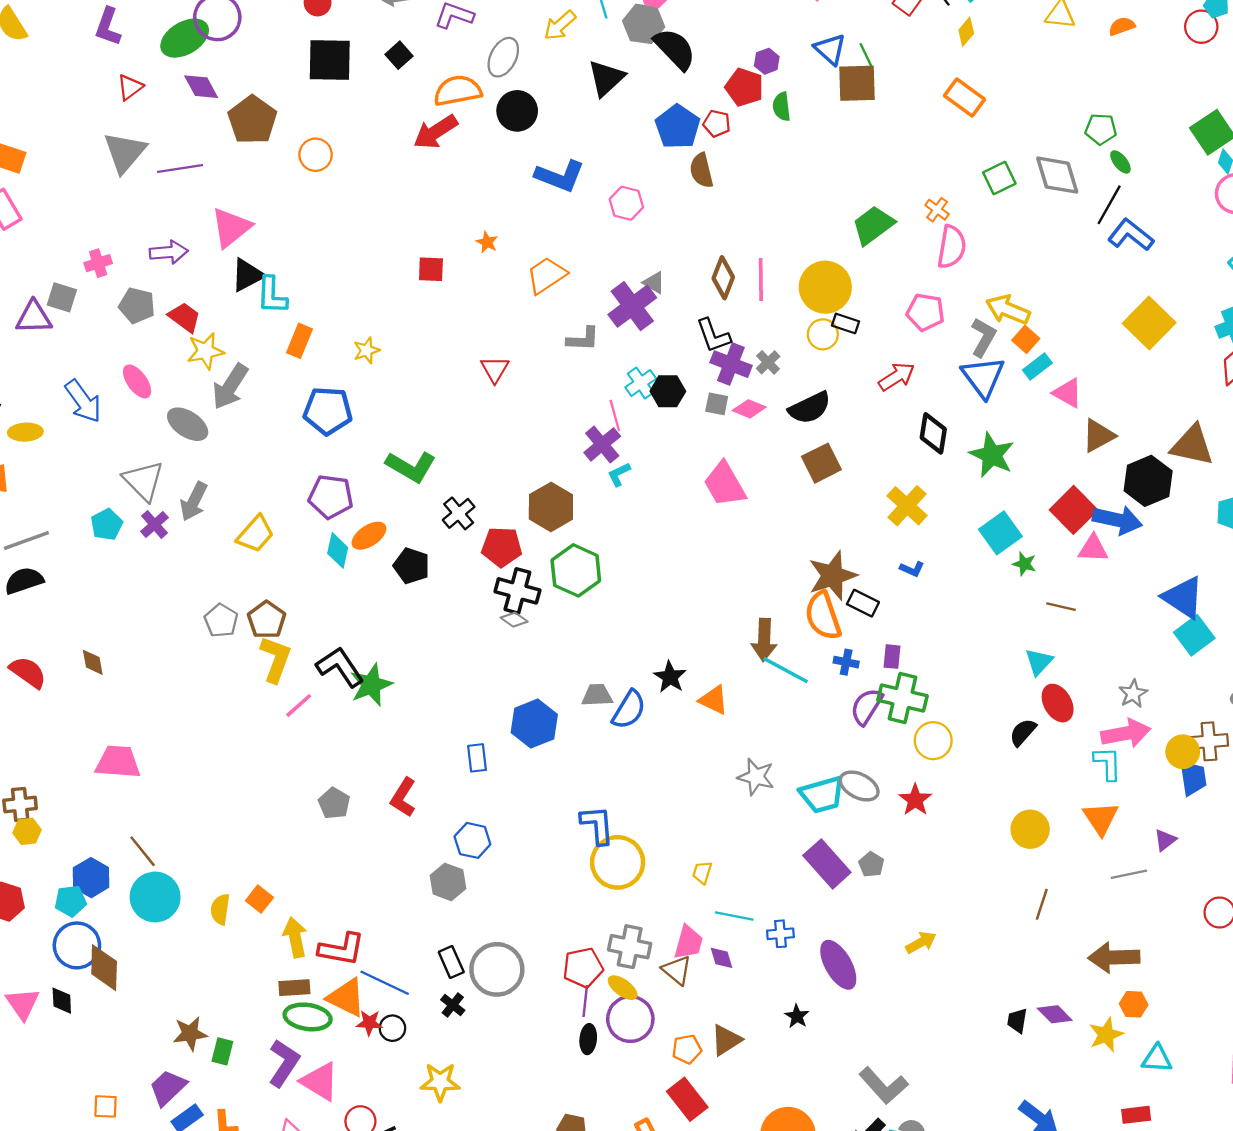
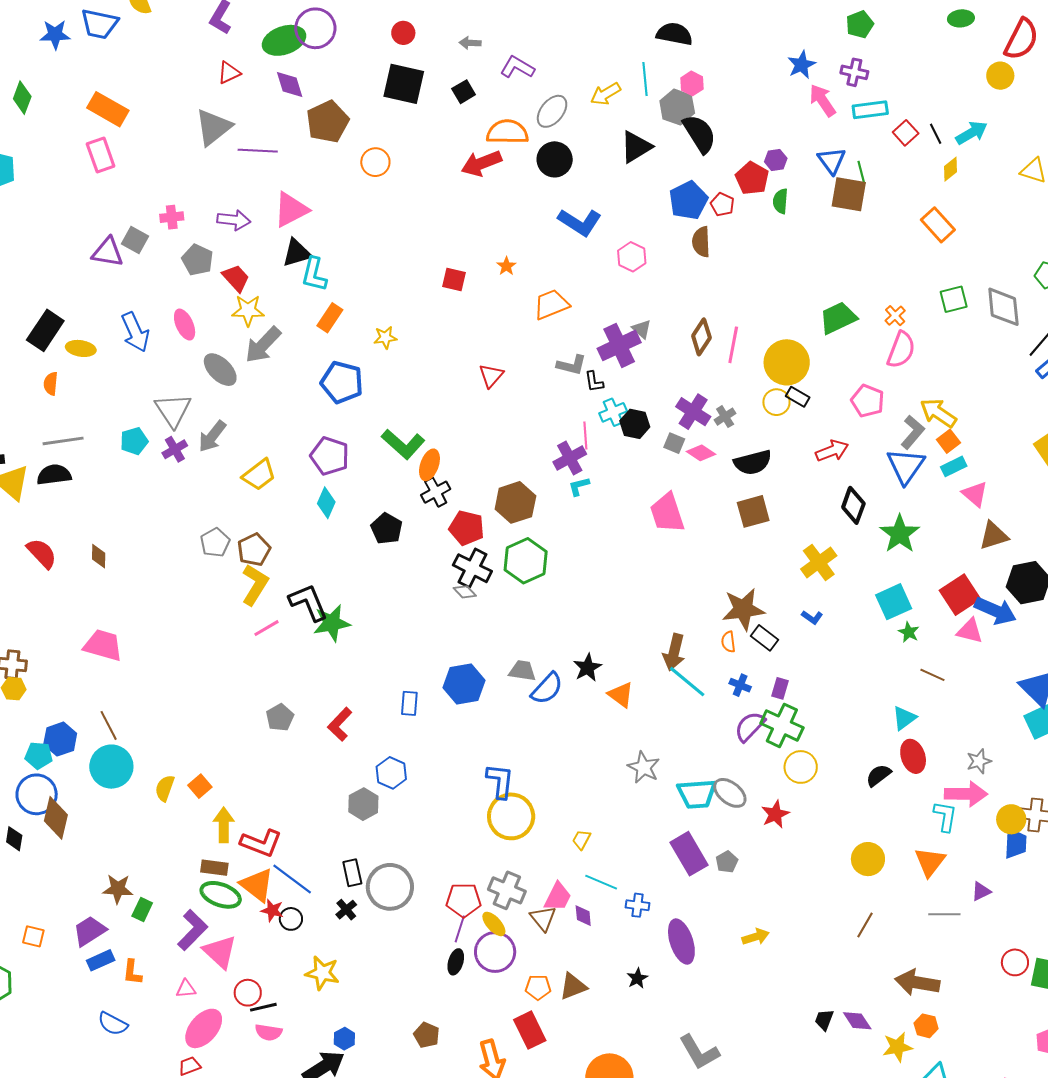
black L-shape: (713, 336) -> (594, 382), moved, size x0.7
orange ellipse: (369, 536) -> (429, 465), moved, turned -48
orange semicircle: (823, 616) -> (728, 642), size x0.5

